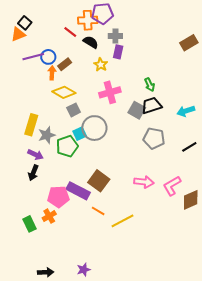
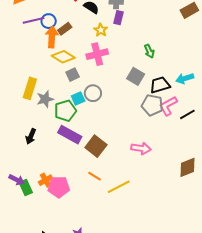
orange arrow: (52, 73) -> (52, 37), size x1.5
pink cross: (110, 92) -> (97, 54), moved
black trapezoid: (151, 105) -> (160, 85), moved
gray circle: (94, 128) -> (93, 93), size x0.7
purple arrow: (36, 155) -> (17, 180), moved
pink L-shape: (172, 186) -> (168, 106), moved
purple rectangle: (78, 191) -> (70, 135), moved
pink pentagon: (58, 197) -> (59, 187), moved

